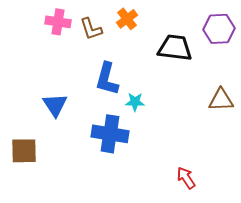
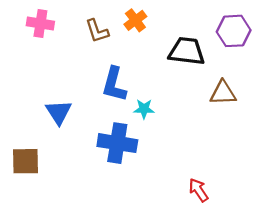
pink cross: (58, 22) -> (40, 23), moved
brown triangle: (221, 100) -> (223, 93), moved

